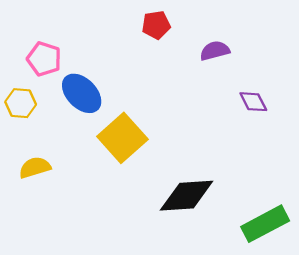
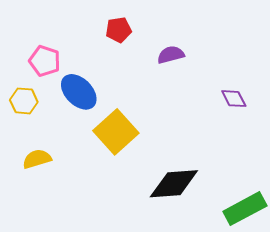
red pentagon: (156, 25) -> (119, 30), moved
purple semicircle: (215, 51) -> (171, 55), moved

